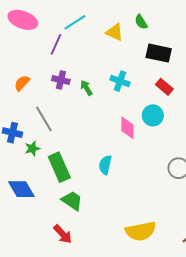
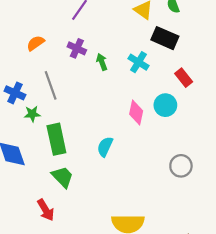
black rectangle: (159, 53) -> (165, 38), moved

